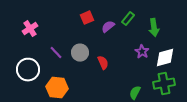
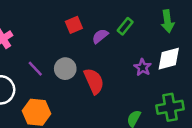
green arrow: (154, 28) -> (168, 21), moved
white diamond: (165, 58) -> (169, 59), moved
red semicircle: (103, 63) -> (94, 81), size x1.5

